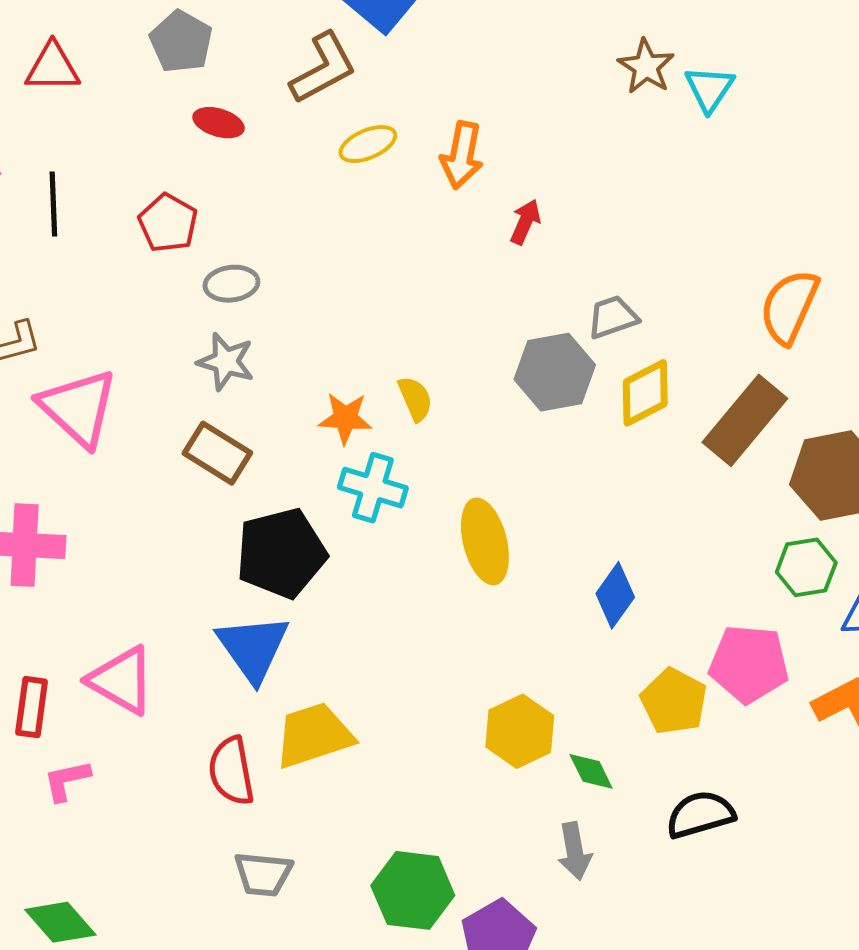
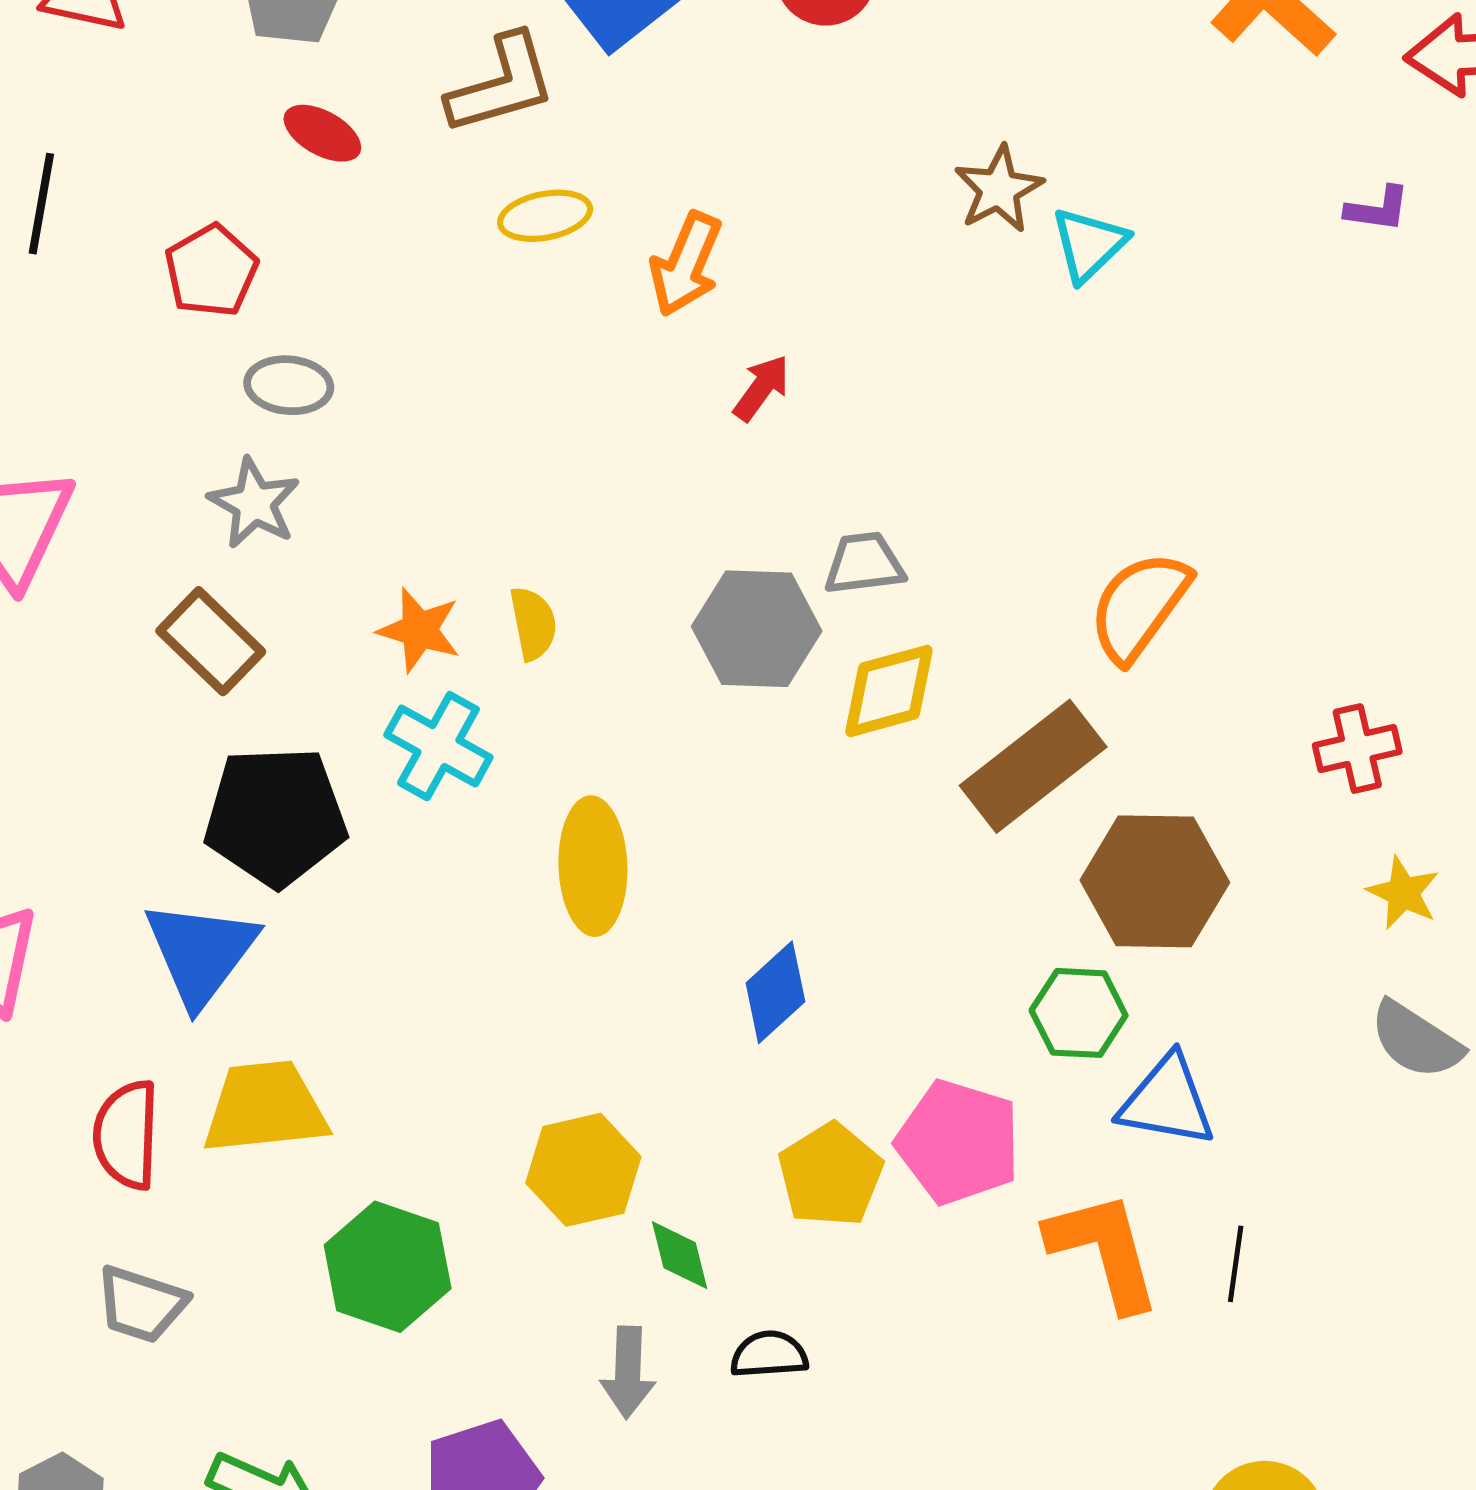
black semicircle: (700, 815) -> (769, 1354), moved, size x0.7
green hexagon: (413, 890) -> (388, 1267), moved

